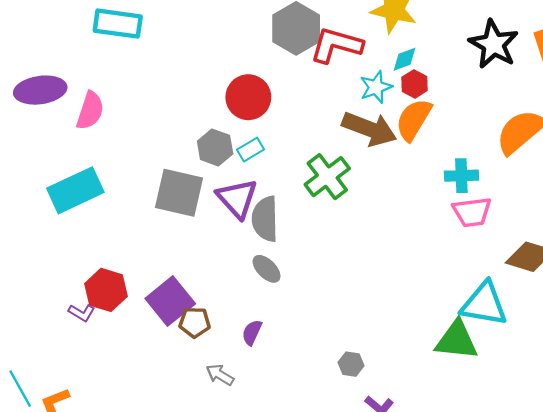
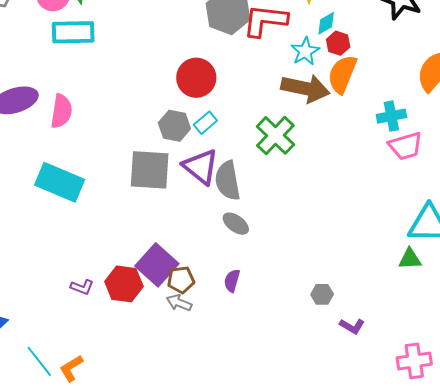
cyan rectangle: (75, 190) -> (60, 182), turned 57
red hexagon: (106, 290) -> (124, 284), moved
green triangle: (456, 340) -> (410, 259), size x0.6
gray arrow: (220, 375) -> (179, 303), moved

